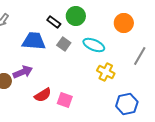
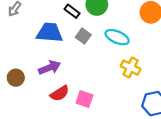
purple arrow: (23, 72) -> (50, 68), moved

